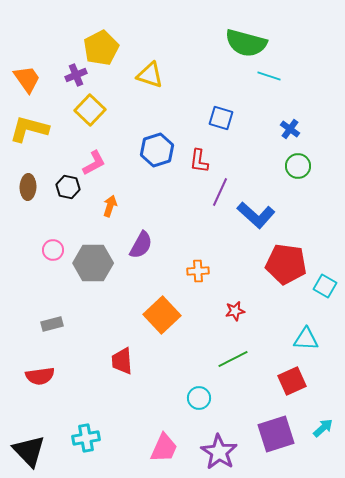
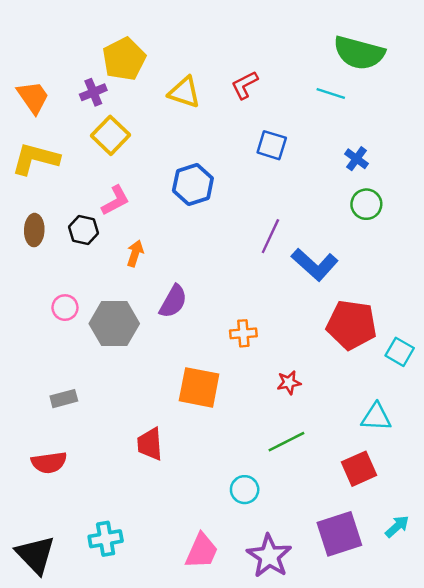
green semicircle: (246, 43) -> (359, 53), moved
red L-shape: (199, 161) -> (245, 85), moved, turned 55
orange square: (162, 315) -> (199, 387), turned -36

